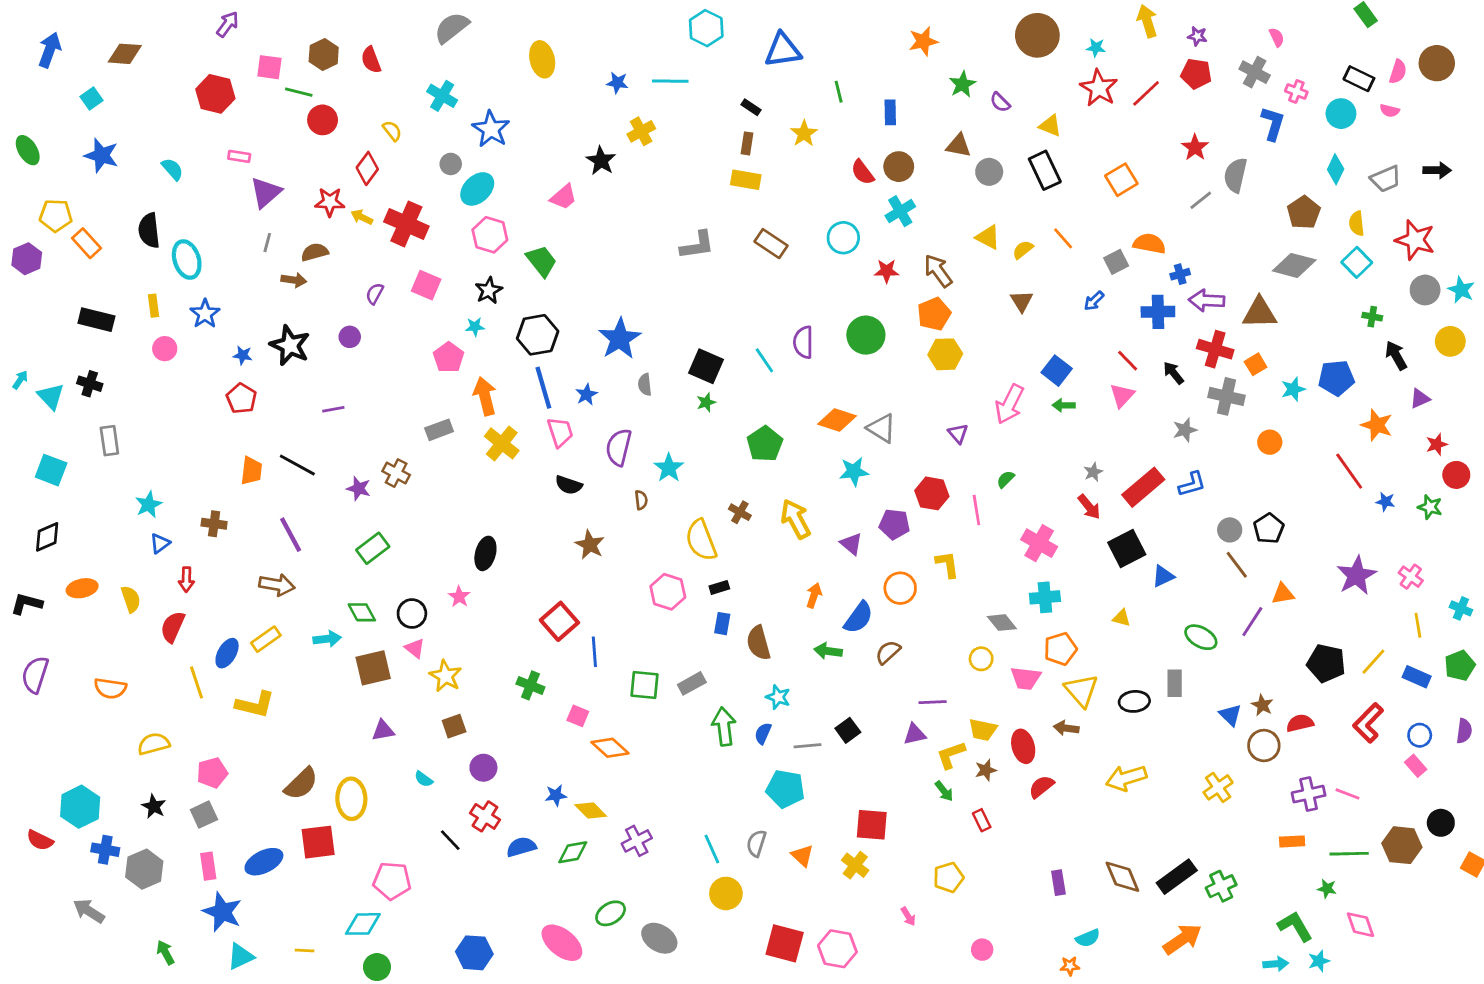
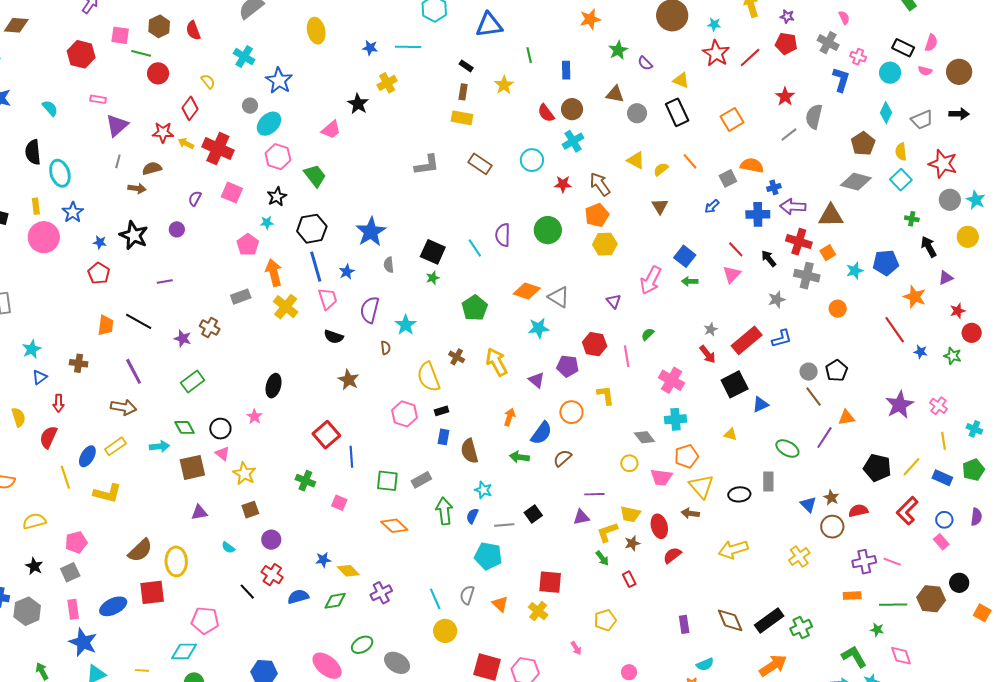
brown circle: (1437, 63) -> (959, 72), moved
pink circle: (165, 349) -> (44, 237), size x1.8
orange diamond: (610, 748) -> (394, 526), moved

